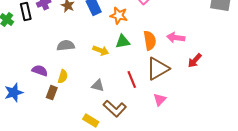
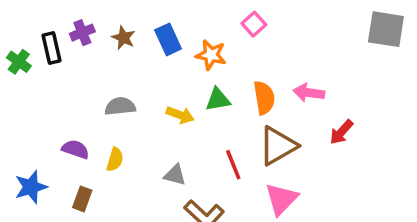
brown rectangle: (52, 93) -> (82, 199), moved
pink triangle: (160, 100) -> (281, 199), size x1.5

